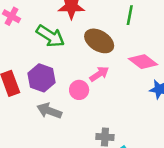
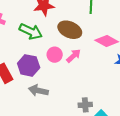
pink circle: (79, 90) -> (55, 55), moved

